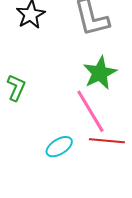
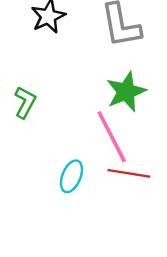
cyan ellipse: (59, 147) -> (71, 176), turned -40

